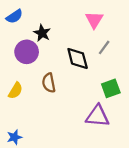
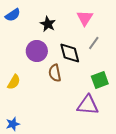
black star: (42, 33) -> (48, 24), moved
purple circle: (27, 52) -> (37, 51), moved
brown semicircle: (49, 83) -> (55, 73), moved

